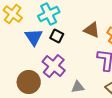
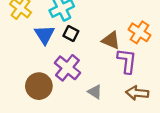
brown triangle: (92, 30) -> (111, 40), moved
gray triangle: (78, 87) -> (95, 92), turned 40

